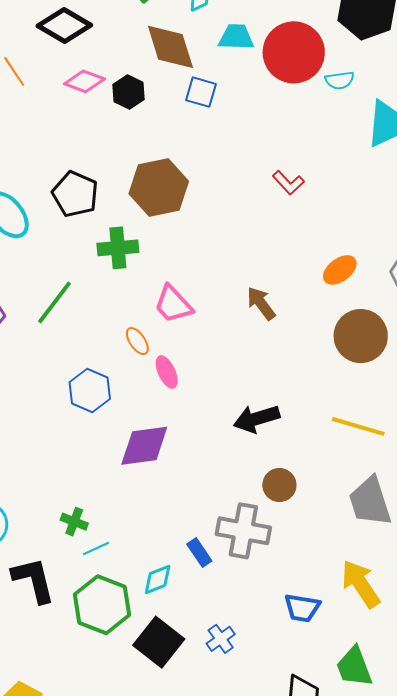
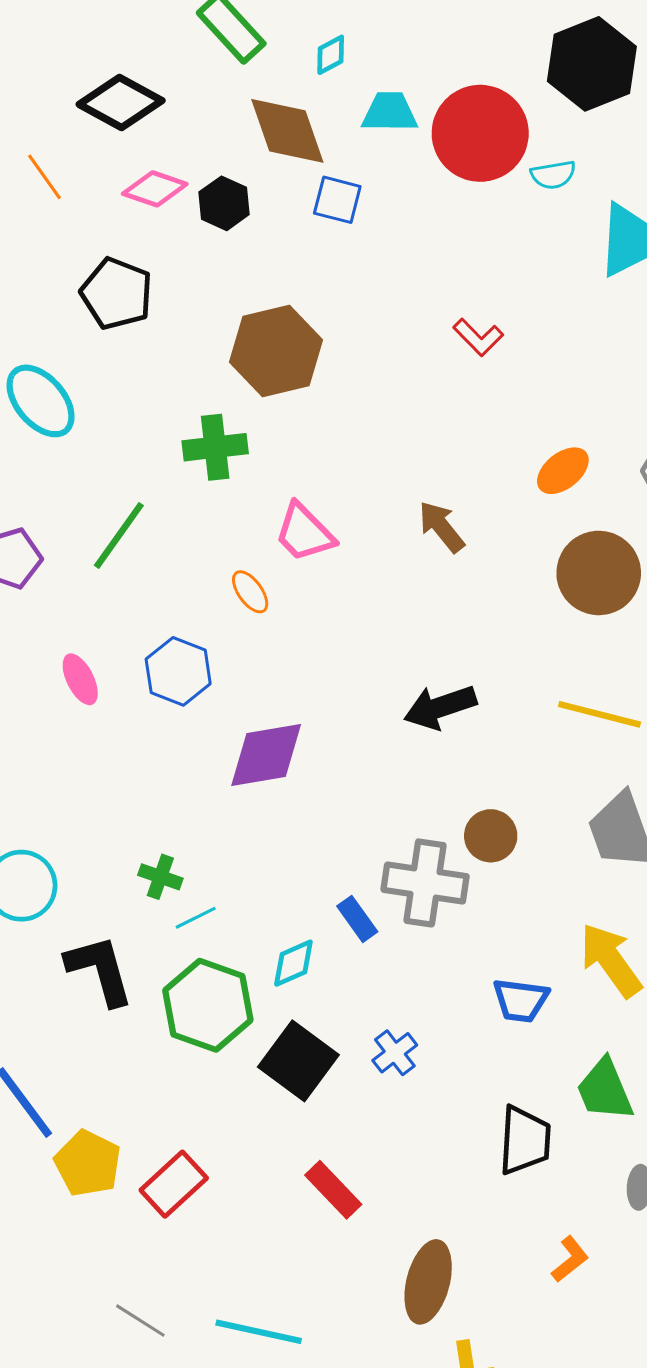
black pentagon: (75, 194) -> (117, 294), moved
pink ellipse: (167, 372) -> (80, 679), moved
brown circle: (279, 485) -> (491, 836), moved

